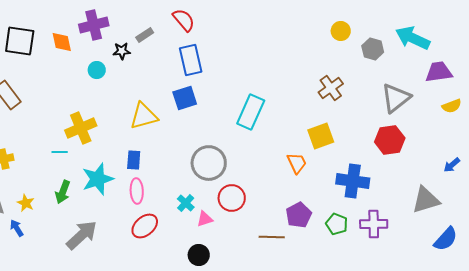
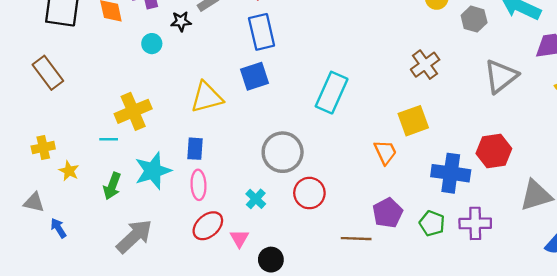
red hexagon: (390, 140) -> (494, 151), moved
yellow star: (26, 203) -> (69, 171), moved
pink triangle: (205, 219) -> (239, 239), moved, turned -42

